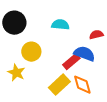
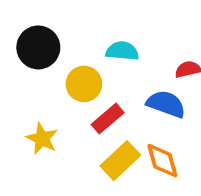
yellow circle: (31, 52) -> (84, 84), moved
red rectangle: (71, 62) -> (108, 119), moved

